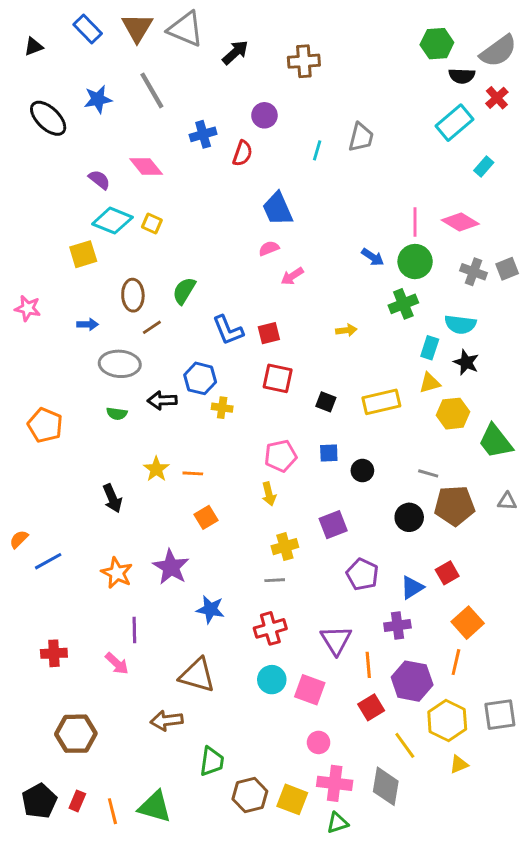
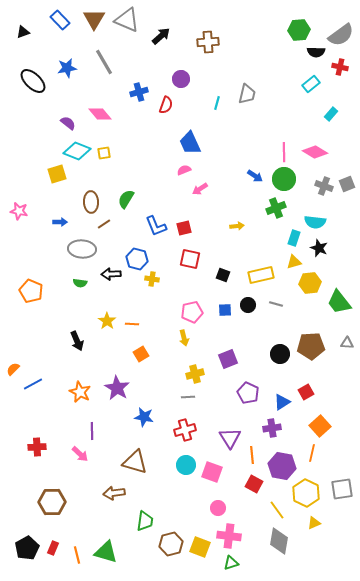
red cross: (497, 98) -> (340, 67), turned -35
cyan rectangle: (454, 123) -> (311, 84), size x0.7
yellow square: (152, 224) -> (104, 153), turned -32
black circle: (362, 471) -> (248, 305), moved
gray line: (428, 473) -> (276, 304), moved
red square: (371, 707) -> (254, 484), turned -30
gray diamond: (386, 786) -> (279, 541), moved

